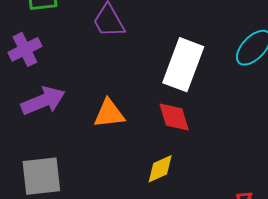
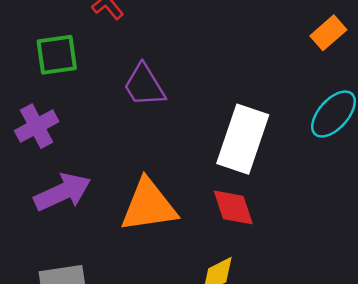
orange triangle: (109, 114) -> (149, 206), size x1.4

